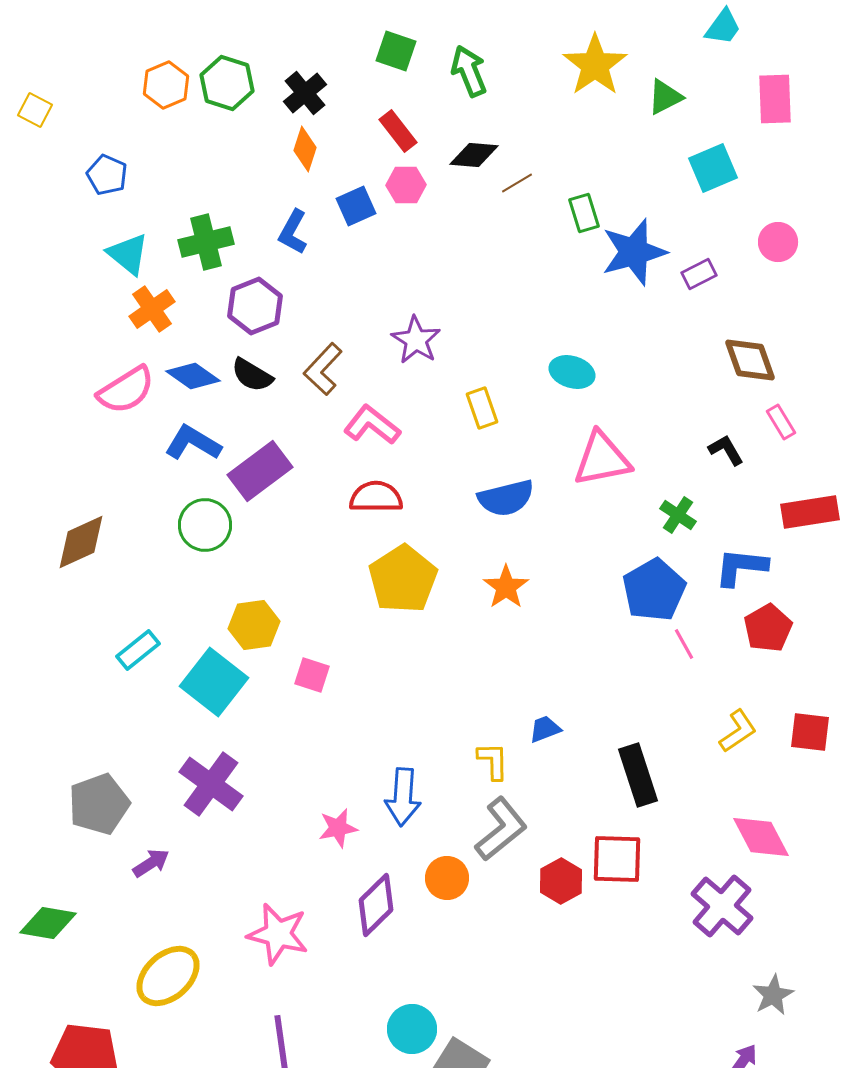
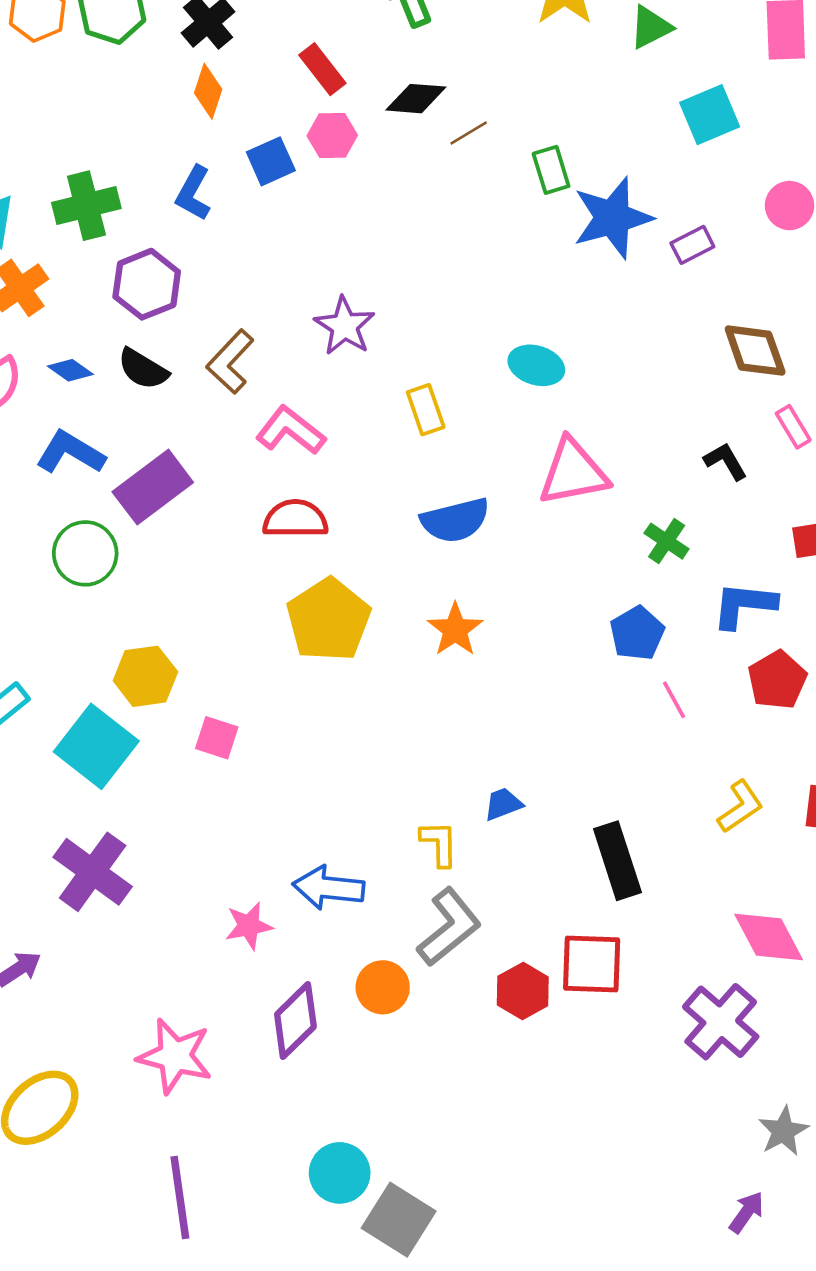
blue diamond: (193, 376) -> (70, 370), size x0.7
blue pentagon: (654, 590) -> (637, 633), size x0.7
blue arrow: (403, 797) -> (329, 888), turned 92

